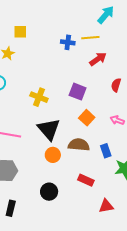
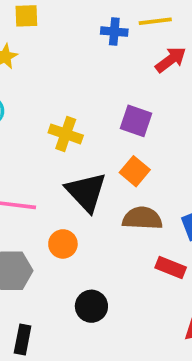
orange square: (87, 118) -> (135, 171), moved
orange circle: (53, 155) -> (63, 244), moved
red rectangle: (86, 180) -> (171, 268), moved

